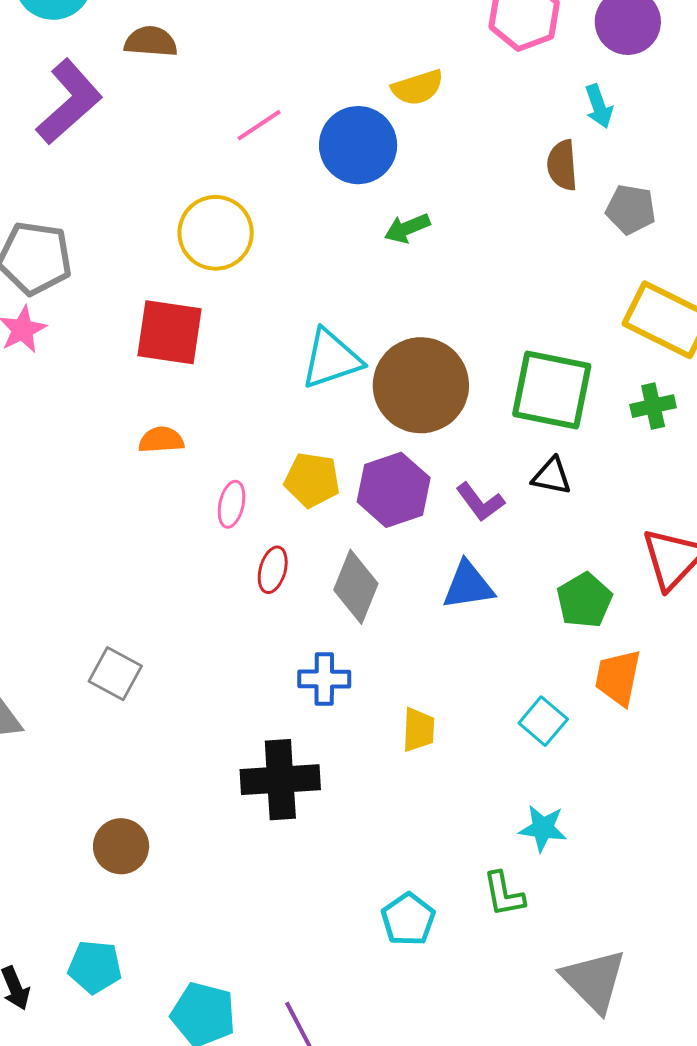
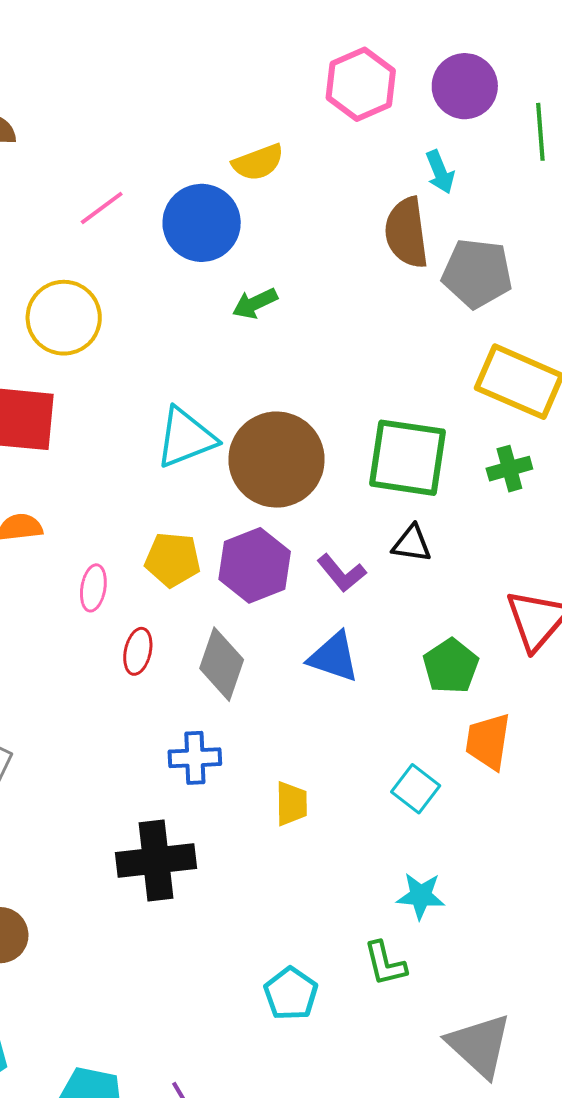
brown semicircle: (562, 165) -> (406, 233), size x1.4
gray pentagon: (631, 209) -> (477, 273), size x1.4
blue triangle: (468, 585) -> (334, 657), turned 30

